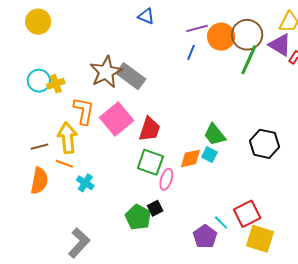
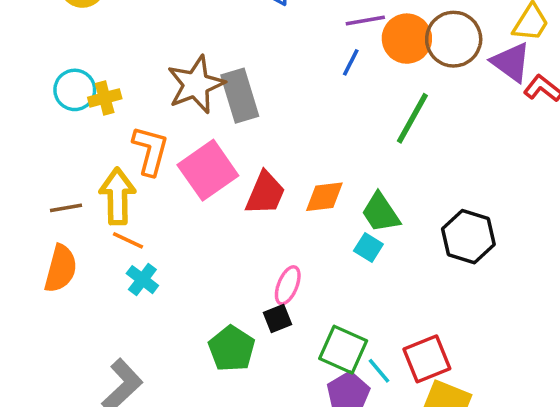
green line: (249, 60) -> (412, 118), moved
gray rectangle: (131, 76) -> (240, 96), turned 32
orange diamond: (190, 158) -> (324, 197), moved
green square: (150, 162) -> (343, 350), moved
orange line: (64, 164) -> (128, 240), moved
black square: (155, 208) -> (278, 319), moved

